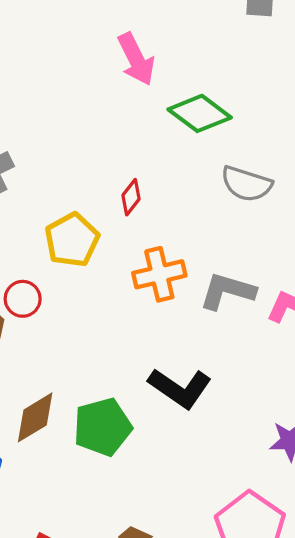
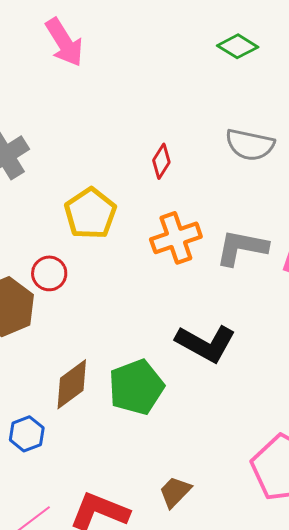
pink arrow: (136, 59) -> (64, 42), moved
green diamond: (200, 113) -> (238, 46), moved, size x0.7
red diamond: (131, 197) -> (161, 161), moved

